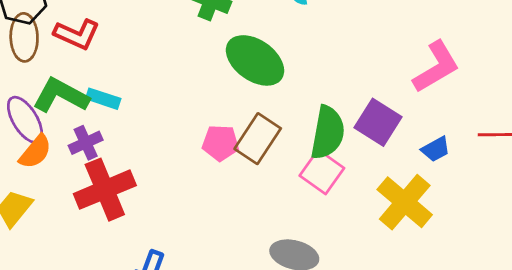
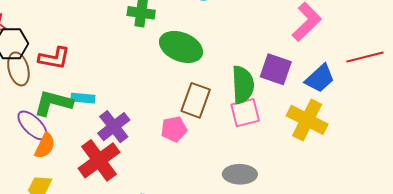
purple cross: (86, 143) -> (114, 127), moved, size x1.4
pink pentagon: (220, 143) -> (174, 129), moved
blue trapezoid: (436, 149) -> (320, 78), size x1.5
pink square: (322, 172) -> (245, 113), turned -36

